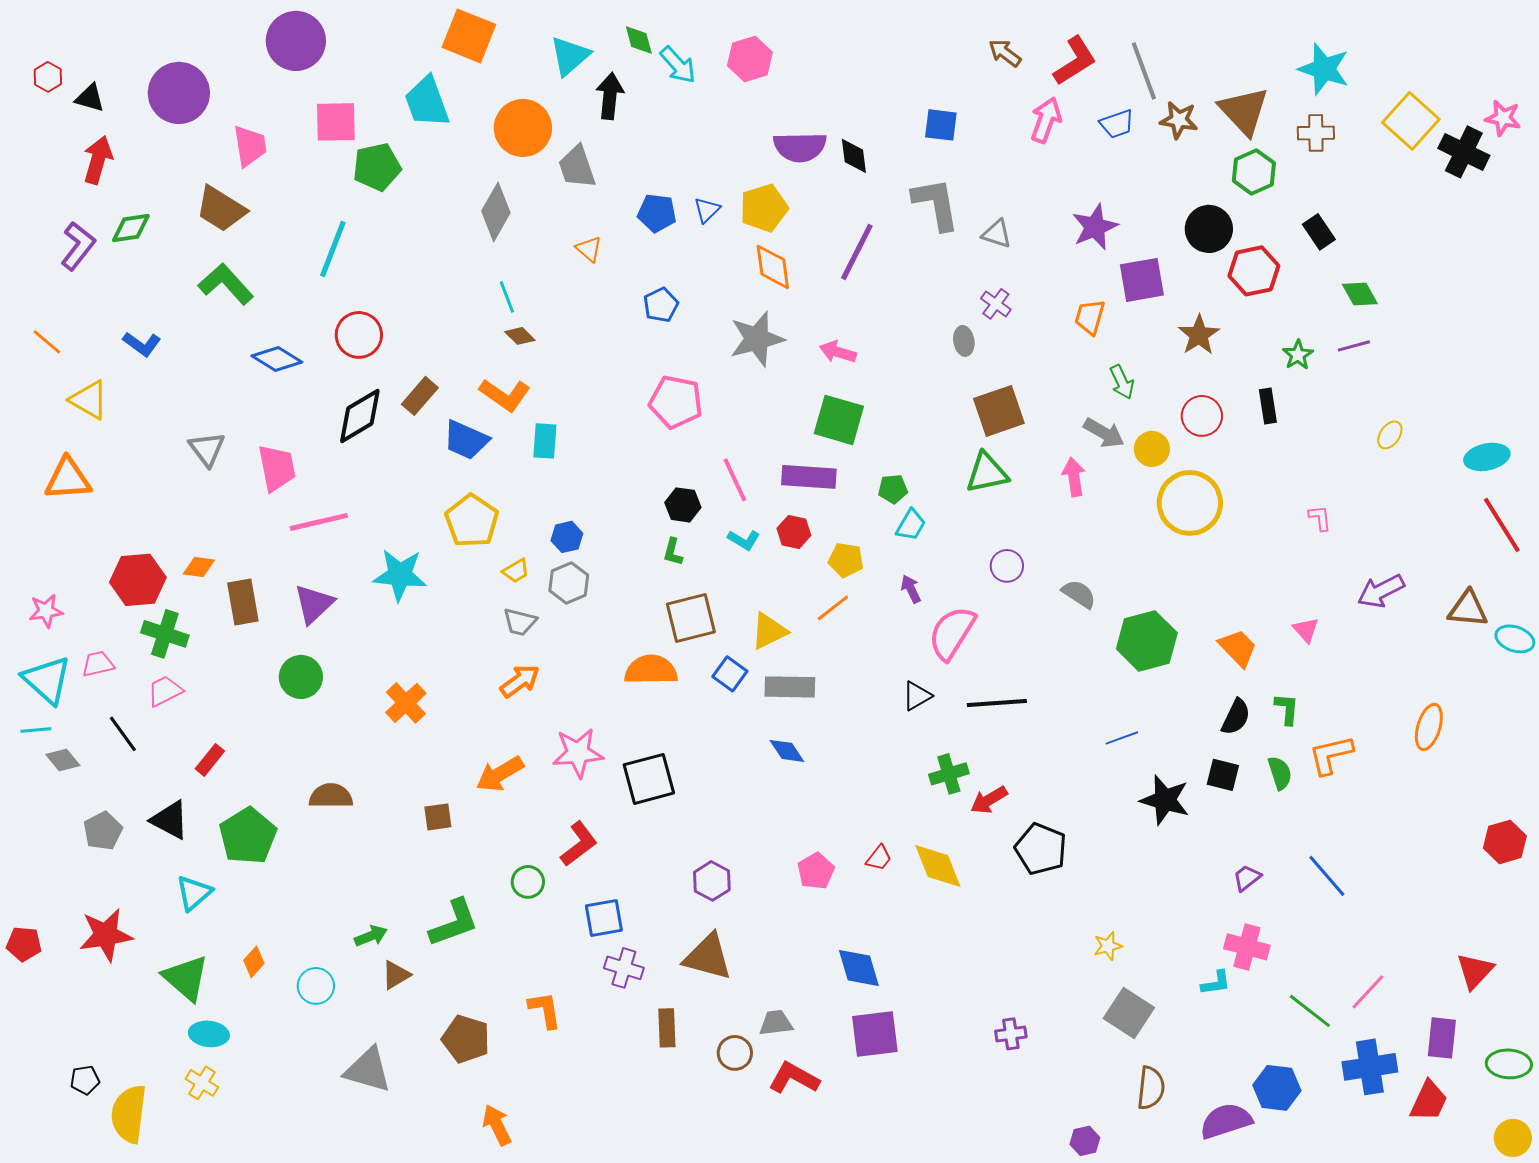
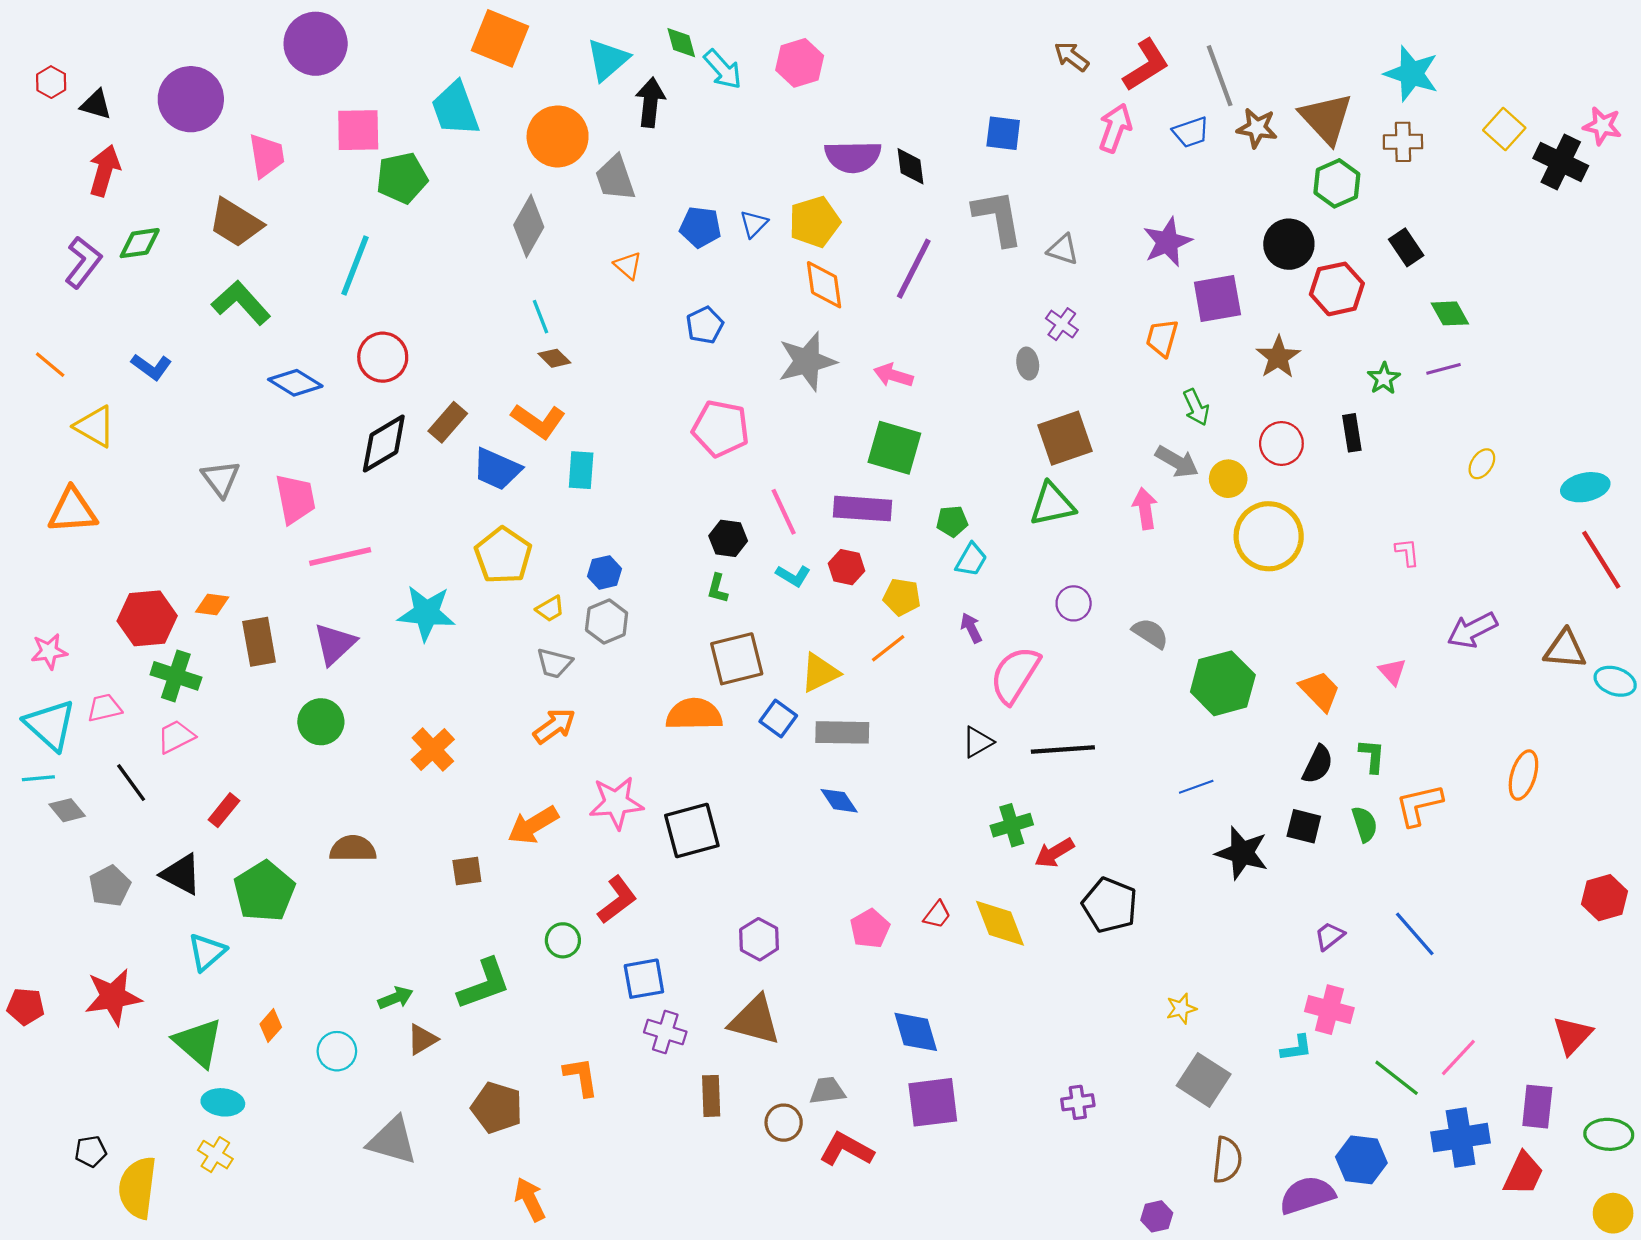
yellow square: (1411, 121) -> (1504, 129), size x0.7

